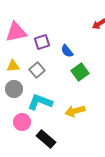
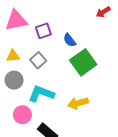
green square: (80, 72) -> (83, 62), size x1.4

